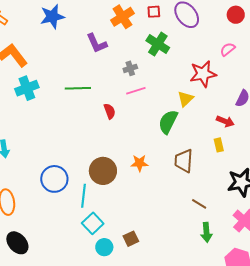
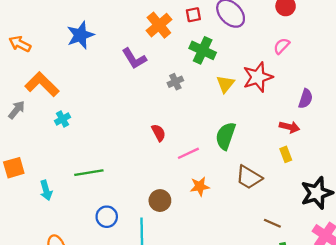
cyan cross: (27, 88) -> (63, 119), size x0.6
green line: (78, 88) -> (89, 173), moved
pink line: (136, 91) -> (188, 153), moved
yellow triangle: (186, 99) -> (225, 84), moved
brown trapezoid: (184, 161) -> (249, 177), turned -55
brown circle: (103, 171) -> (160, 201), size x0.7
blue circle: (54, 179) -> (107, 217), size x0.7

